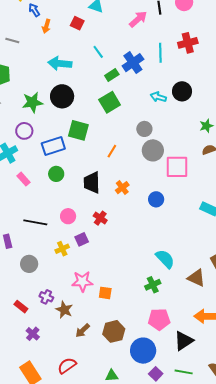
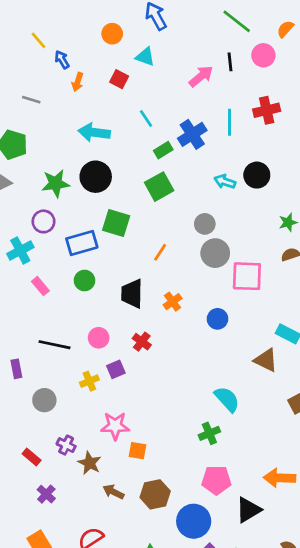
brown triangle: (196, 278) -> (266, 360), moved
orange square: (105, 293) -> (137, 451), moved
brown arrow: (83, 330) -> (113, 492), turned 70

